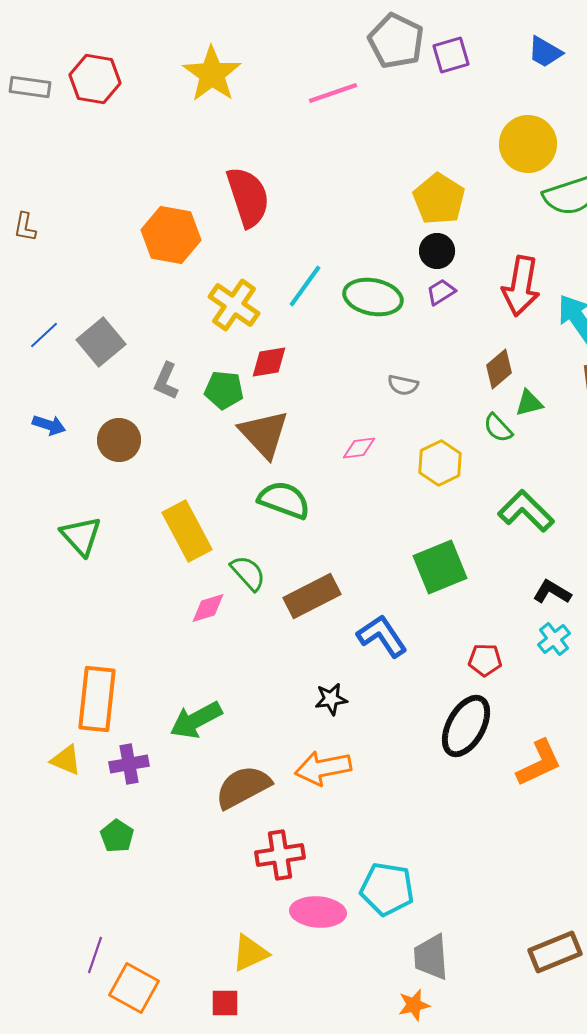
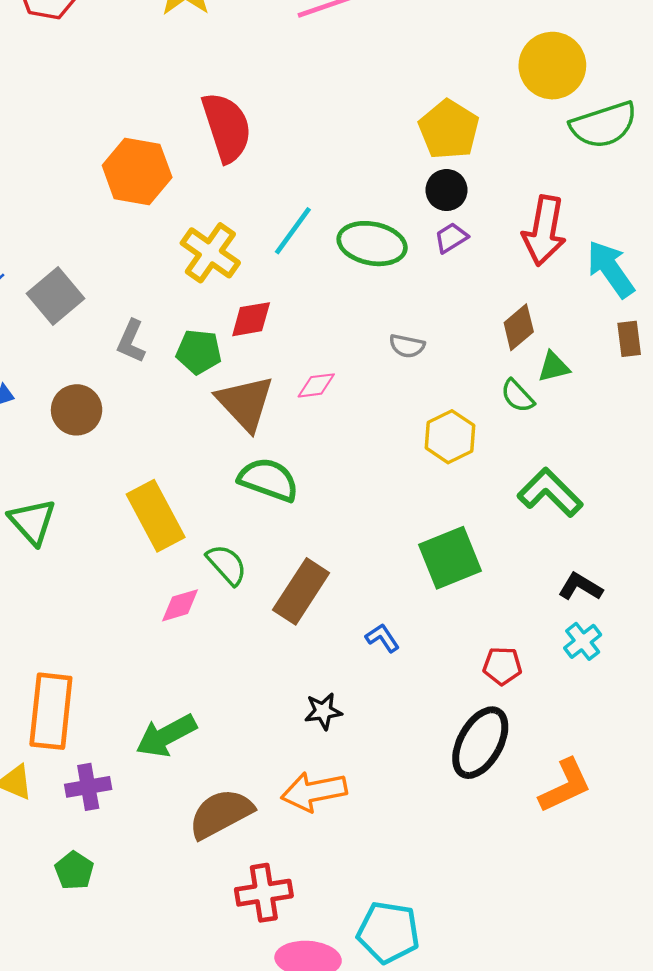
pink diamond: (359, 448) -> (316, 385), moved
brown rectangle: (312, 596) -> (301, 591), turned -30
blue L-shape: (382, 636) -> (383, 638), size x0.6

